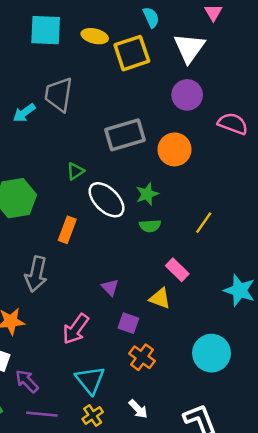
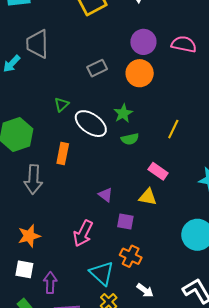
purple circle: (187, 95) -> (143, 42), moved
gray rectangle: (125, 135) -> (97, 68), size x0.6
gray arrow: (36, 274) -> (33, 179), moved
orange cross: (142, 357) -> (131, 256), moved
purple arrow: (27, 381) -> (50, 283), turned 55

